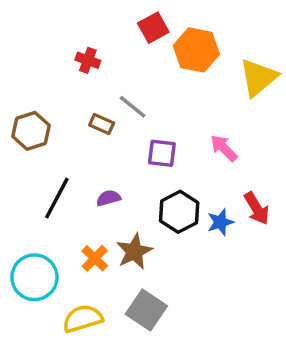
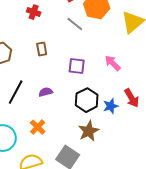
gray line: (133, 107) -> (75, 24), moved
brown rectangle: (102, 124) -> (42, 49), turned 56
brown star: (134, 251) -> (89, 131), moved

